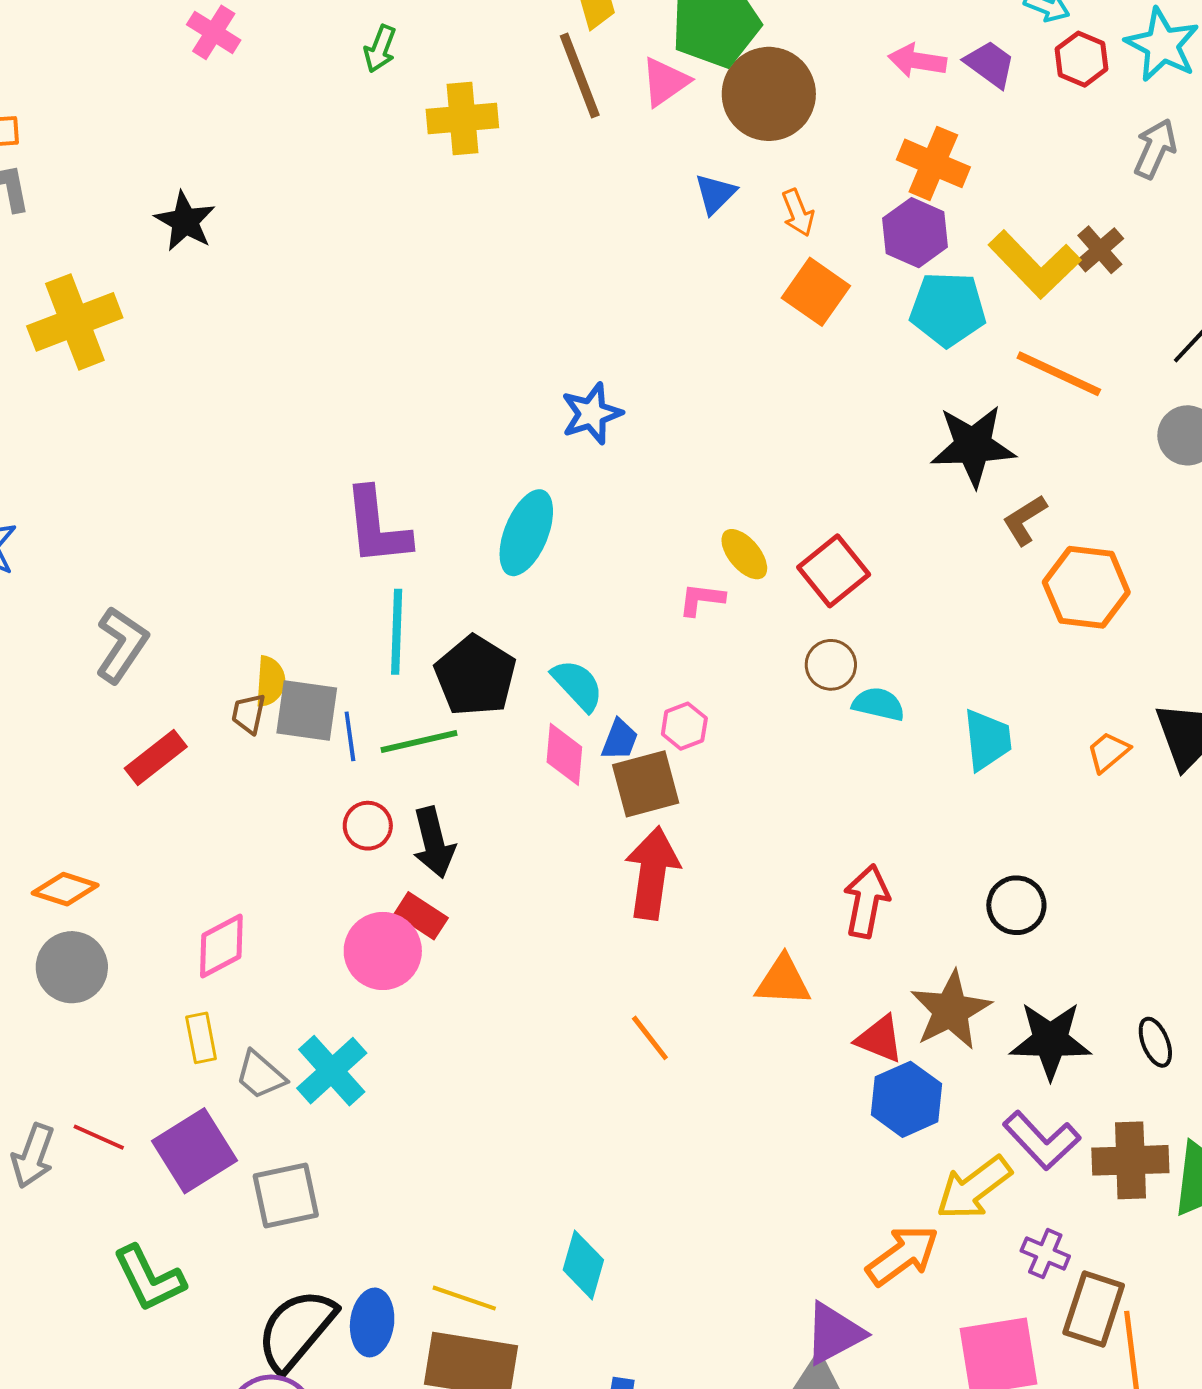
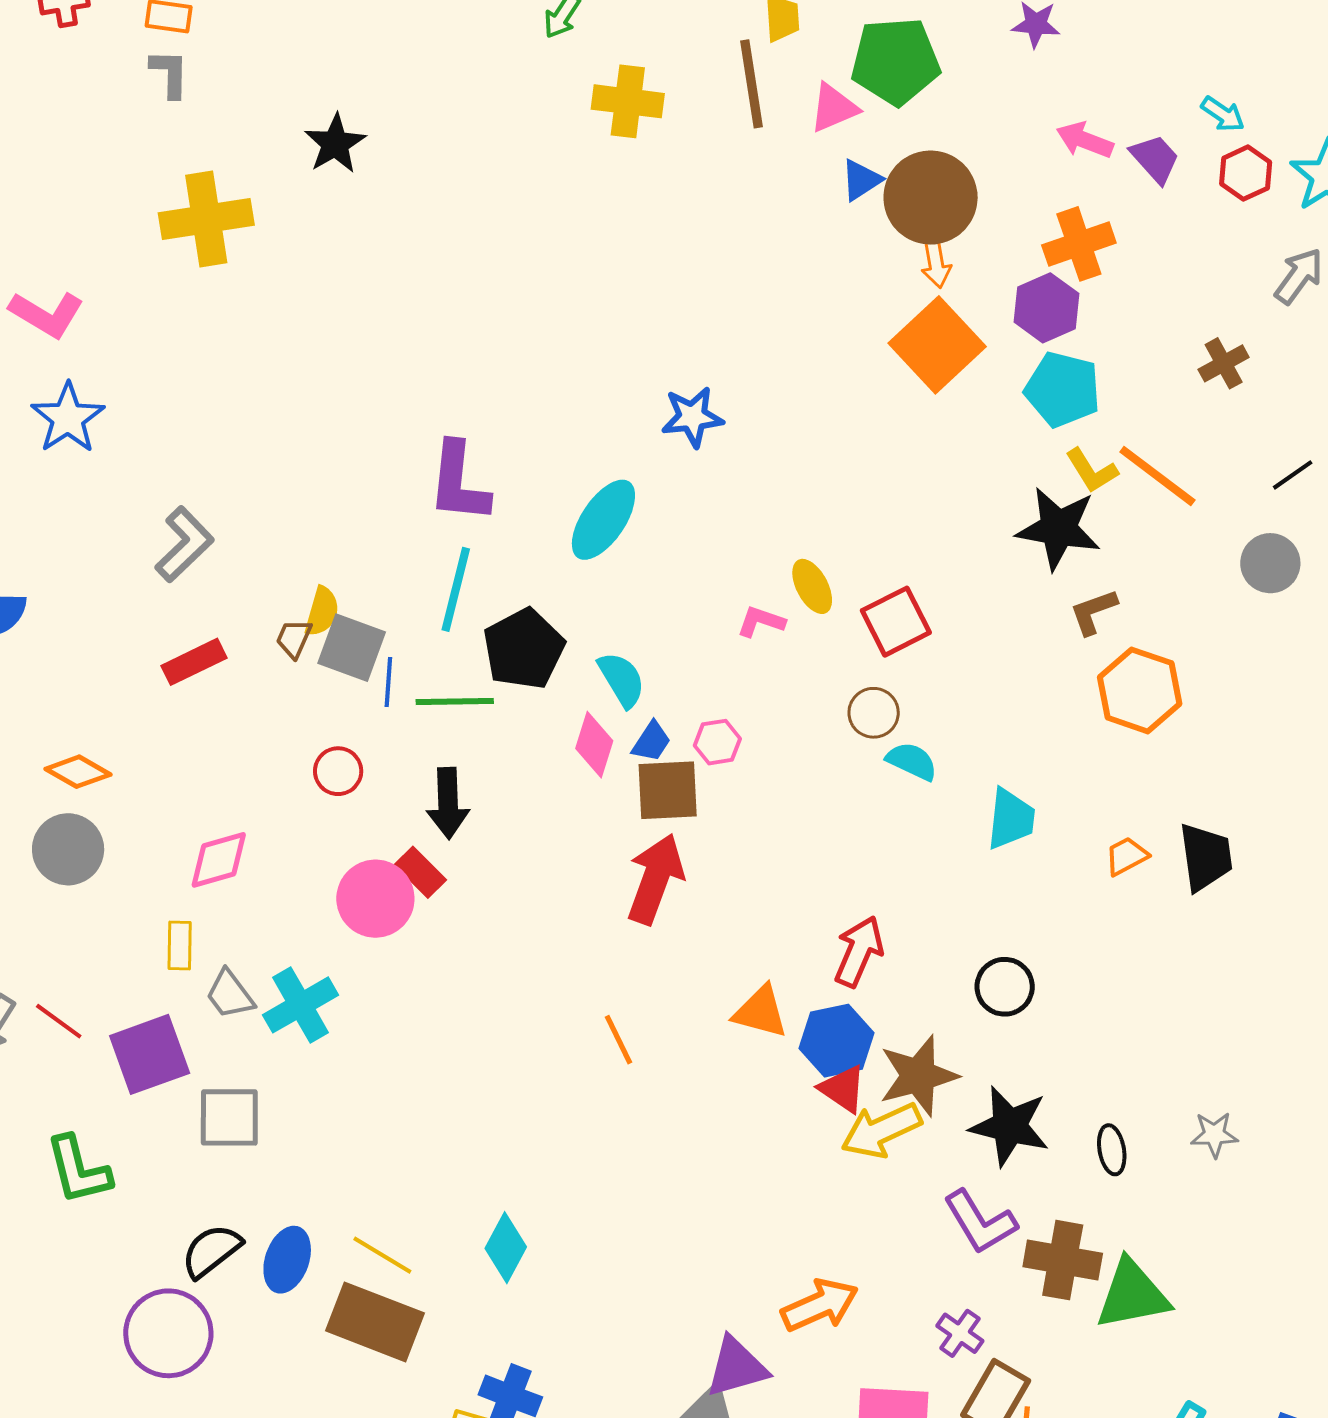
brown circle: (769, 94) -> (931, 198), moved
orange cross: (933, 163) -> (1079, 244), turned 36
blue triangle: (715, 194) -> (861, 180), moved
yellow L-shape: (1034, 264) -> (1092, 471), moved, size x0.6
orange square: (816, 292) -> (937, 345), size x1.4
red circle: (368, 826) -> (338, 771), moved
blue hexagon: (906, 1099) -> (837, 1041), moved
yellow arrow: (974, 1188) -> (881, 1130), moved
black semicircle: (296, 1330) -> (211, 1251), size x0.7

